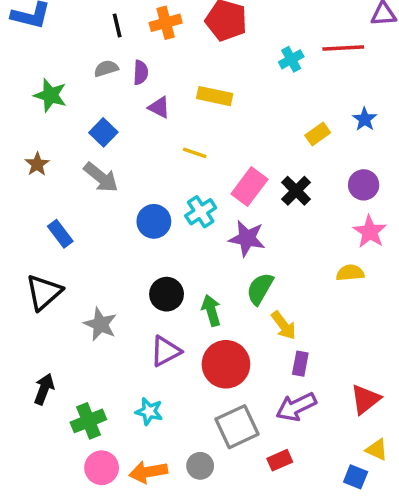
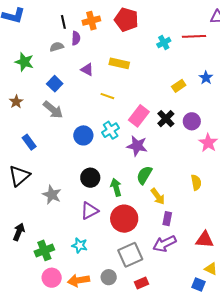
purple semicircle: (141, 72) -> (76, 38), moved
purple circle: (364, 185) -> (192, 121), moved
yellow semicircle: (350, 273) -> (196, 182), moved, turned 84
red triangle: (365, 399) -> (205, 240), turned 42
red rectangle: (280, 460) -> (142, 283), moved

